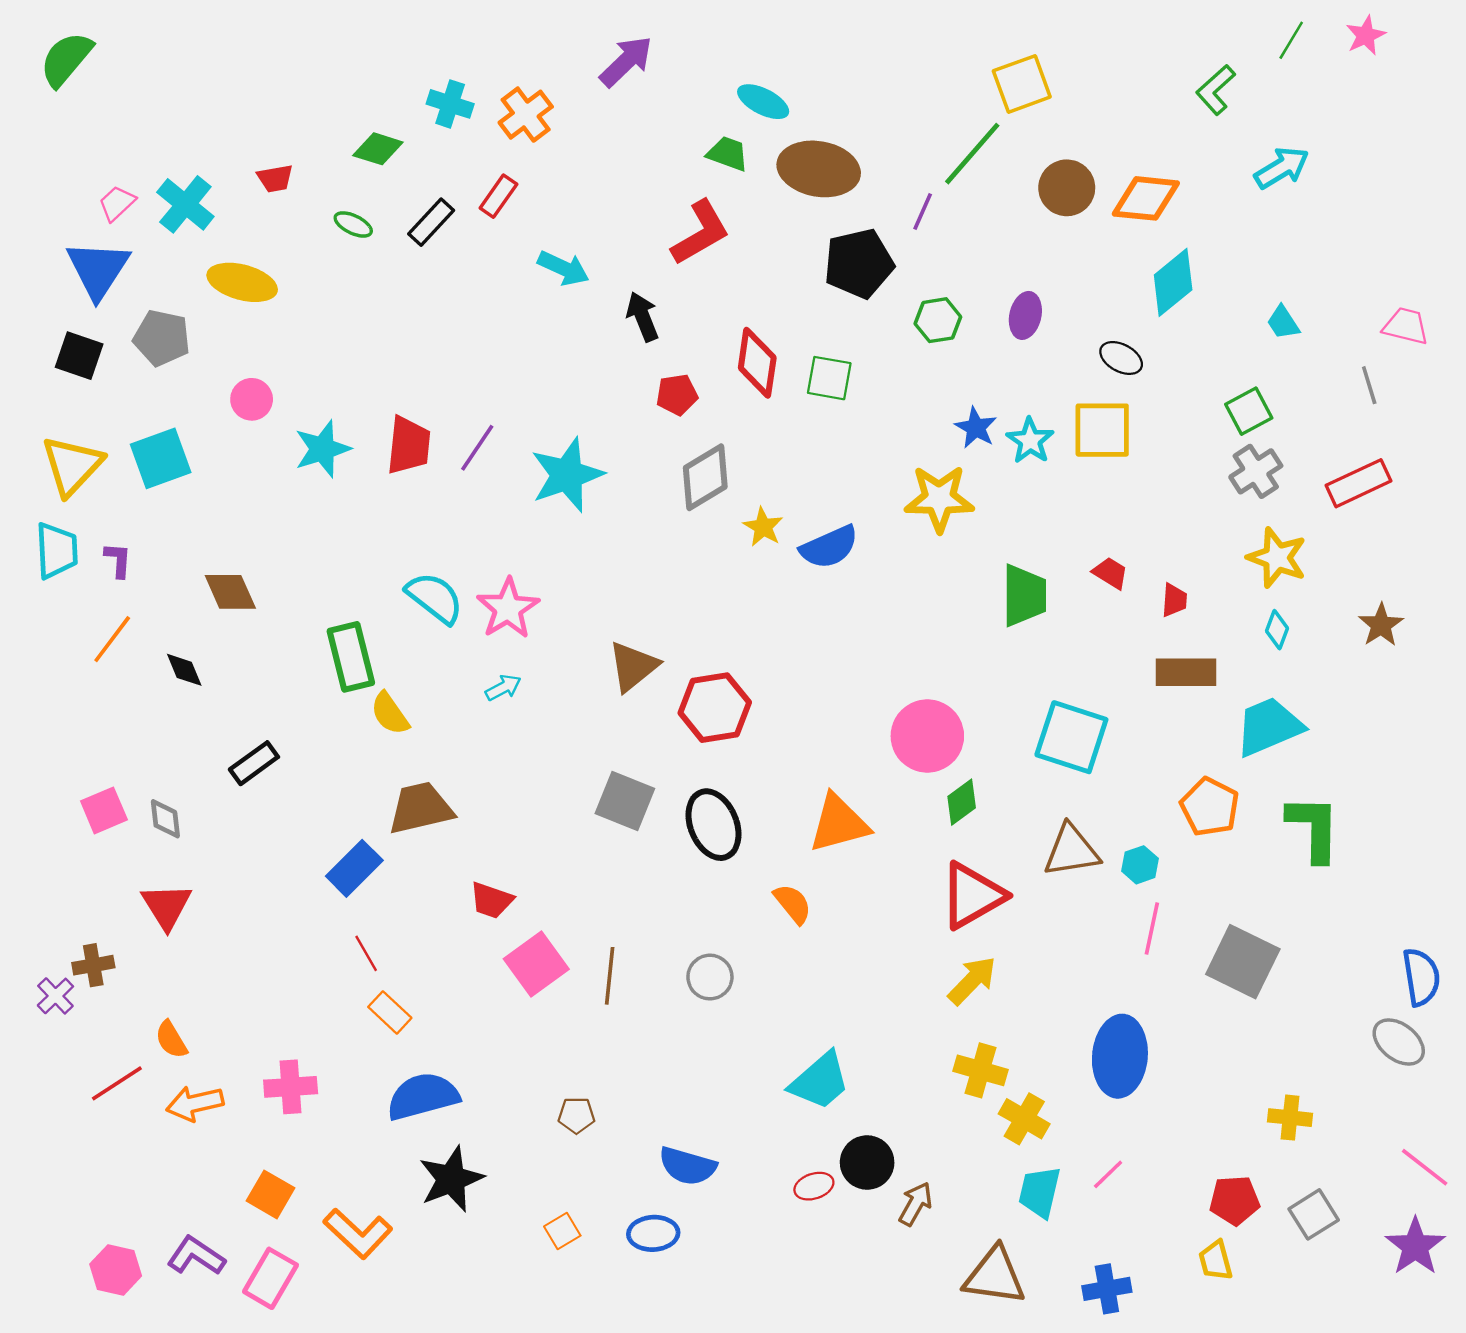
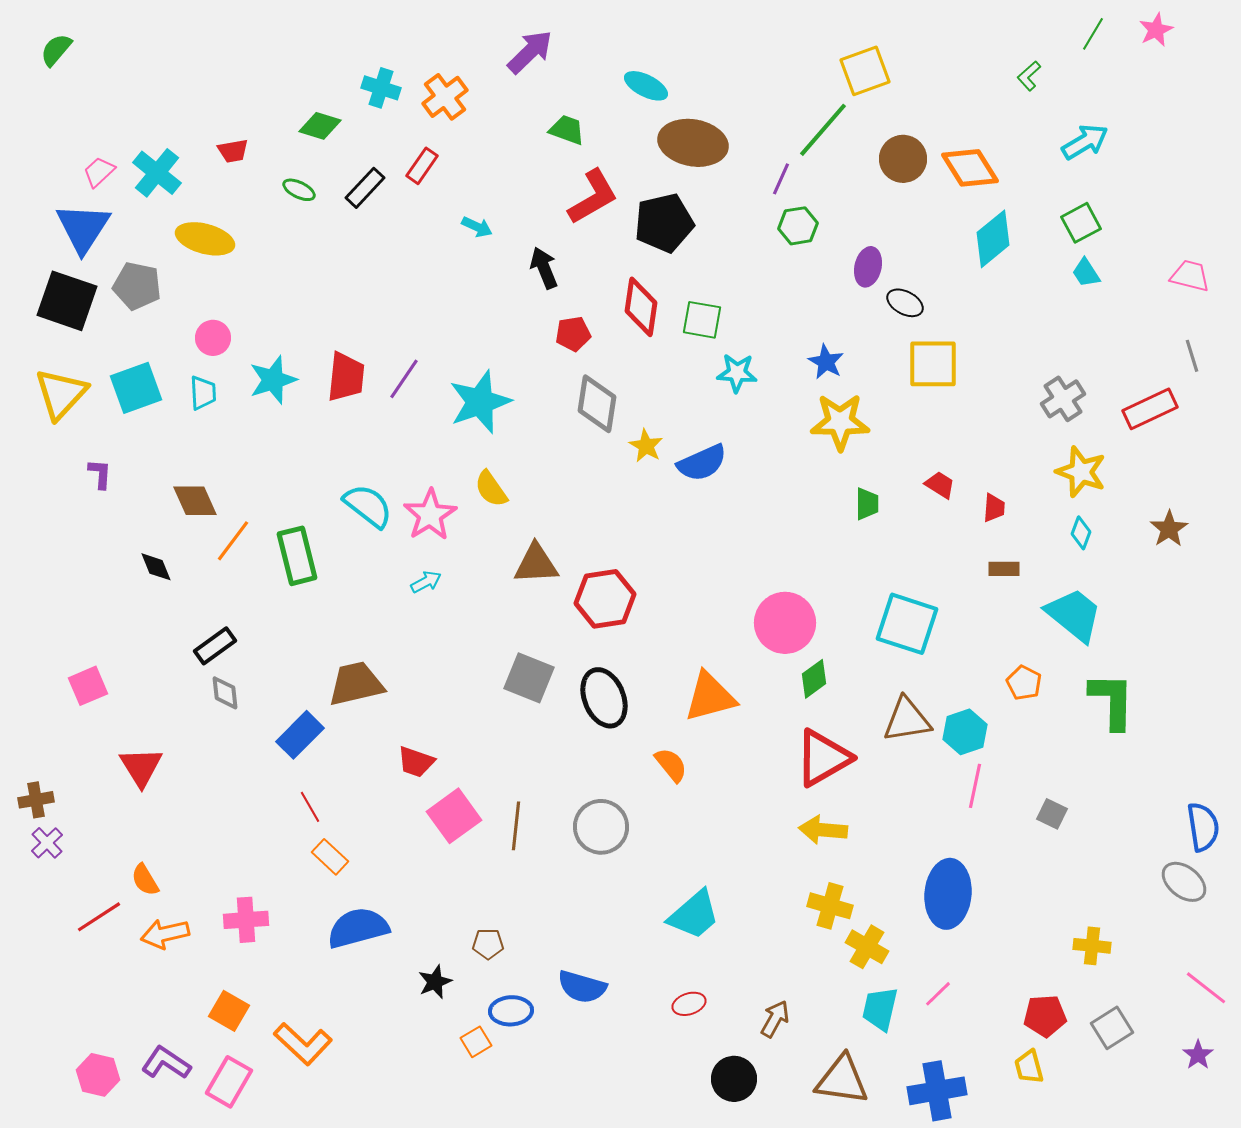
green semicircle: (66, 59) -> (56, 50), size x0.7
green L-shape: (1216, 90) -> (1029, 76), size x0.7
green trapezoid: (728, 154) -> (567, 130), moved
orange diamond: (1146, 198) -> (970, 168), turned 52
black pentagon: (859, 263) -> (664, 223), moved
cyan arrow: (563, 268) -> (477, 227), size x0.7
green hexagon: (938, 320) -> (798, 226), moved
black square: (79, 356) -> (67, 301), size x1.5
black ellipse: (1121, 358) -> (905, 303), moved
gray line: (1369, 385) -> (1192, 356), moved
green square: (1249, 411) -> (1081, 223), moved
cyan star: (1030, 441) -> (737, 373), moved, turned -30
gray diamond: (705, 477) -> (597, 404), turned -50
yellow star: (939, 499) -> (840, 422), moved
cyan trapezoid: (57, 551) -> (203, 393), moved, size x0.7
green trapezoid: (1024, 595) -> (867, 504), size x0.6
orange line: (112, 639) -> (233, 541), moved
brown triangle: (633, 666) -> (536, 564), turned 36
brown rectangle: (1186, 672) -> (1004, 569), size x0.6
yellow semicircle: (390, 714) -> (491, 489), moved
cyan trapezoid: (1269, 727) -> (1074, 615), turned 62
orange pentagon: (1210, 807) -> (1024, 683), size x0.7
gray diamond: (165, 819) -> (225, 693), moved
cyan hexagon: (1140, 865) -> (965, 732), size x1.4
gray square: (1243, 962) -> (1052, 814), size x0.5
brown cross: (93, 965) -> (36, 800), moved
gray circle: (710, 977) -> (601, 827), size x1.4
yellow arrow: (972, 981) -> (823, 830), turned -129
black circle: (867, 1162) -> (734, 1079), moved
black star: (451, 1179) -> (435, 982), moved, size x0.6
blue ellipse: (653, 1233) -> (511, 1011), moved
purple star: (1415, 1246) -> (1198, 1055), size x0.6
blue cross: (1107, 1289) -> (937, 1091), size x1.4

